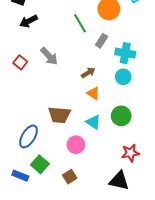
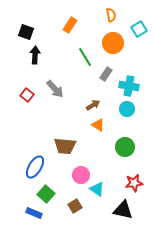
black arrow: (29, 21) -> (35, 55), turned 120
cyan triangle: (93, 122) -> (97, 189), moved
blue rectangle: (20, 176) -> (34, 213), moved

